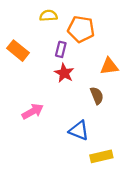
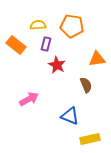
yellow semicircle: (48, 16) -> (38, 25), moved
purple rectangle: (61, 49) -> (46, 44), moved

